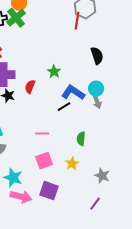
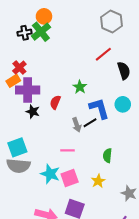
red line: (77, 21) -> (103, 54), moved, turned 42
blue L-shape: (73, 93) -> (99, 108), turned 40
gray arrow: (97, 102) -> (77, 125), moved
cyan star: (13, 178) -> (50, 174), moved

